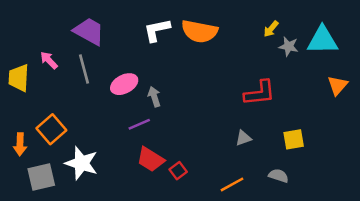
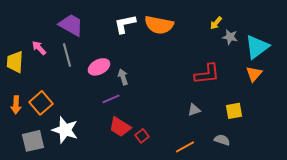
cyan triangle: (322, 40) -> (257, 47), moved, turned -36
orange triangle: (338, 85) -> (254, 74), moved
orange arrow: (20, 144) -> (16, 105), moved

